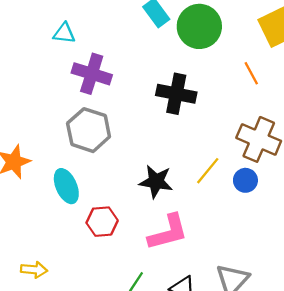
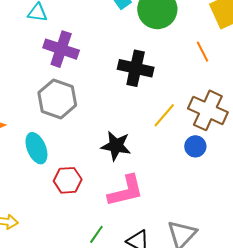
yellow line: (208, 171) -> (164, 115), moved

